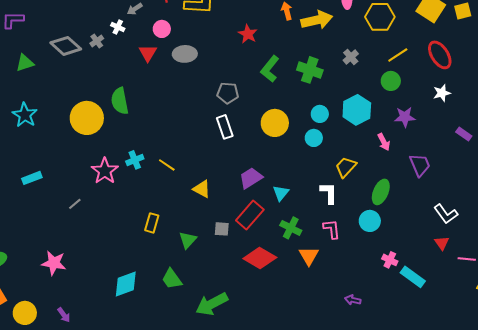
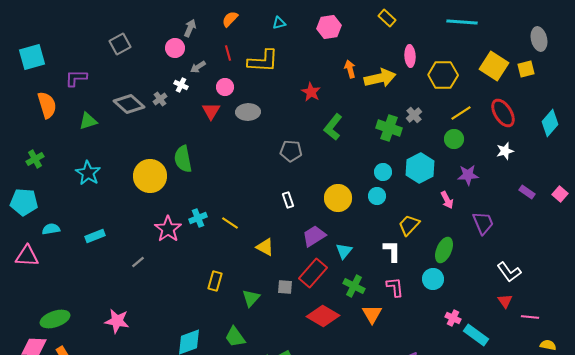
green cross: (310, 70) -> (389, 128), moved
yellow circle: (275, 123) -> (338, 198), moved
white rectangle: (225, 127) -> (288, 200), moved, size x0.7

